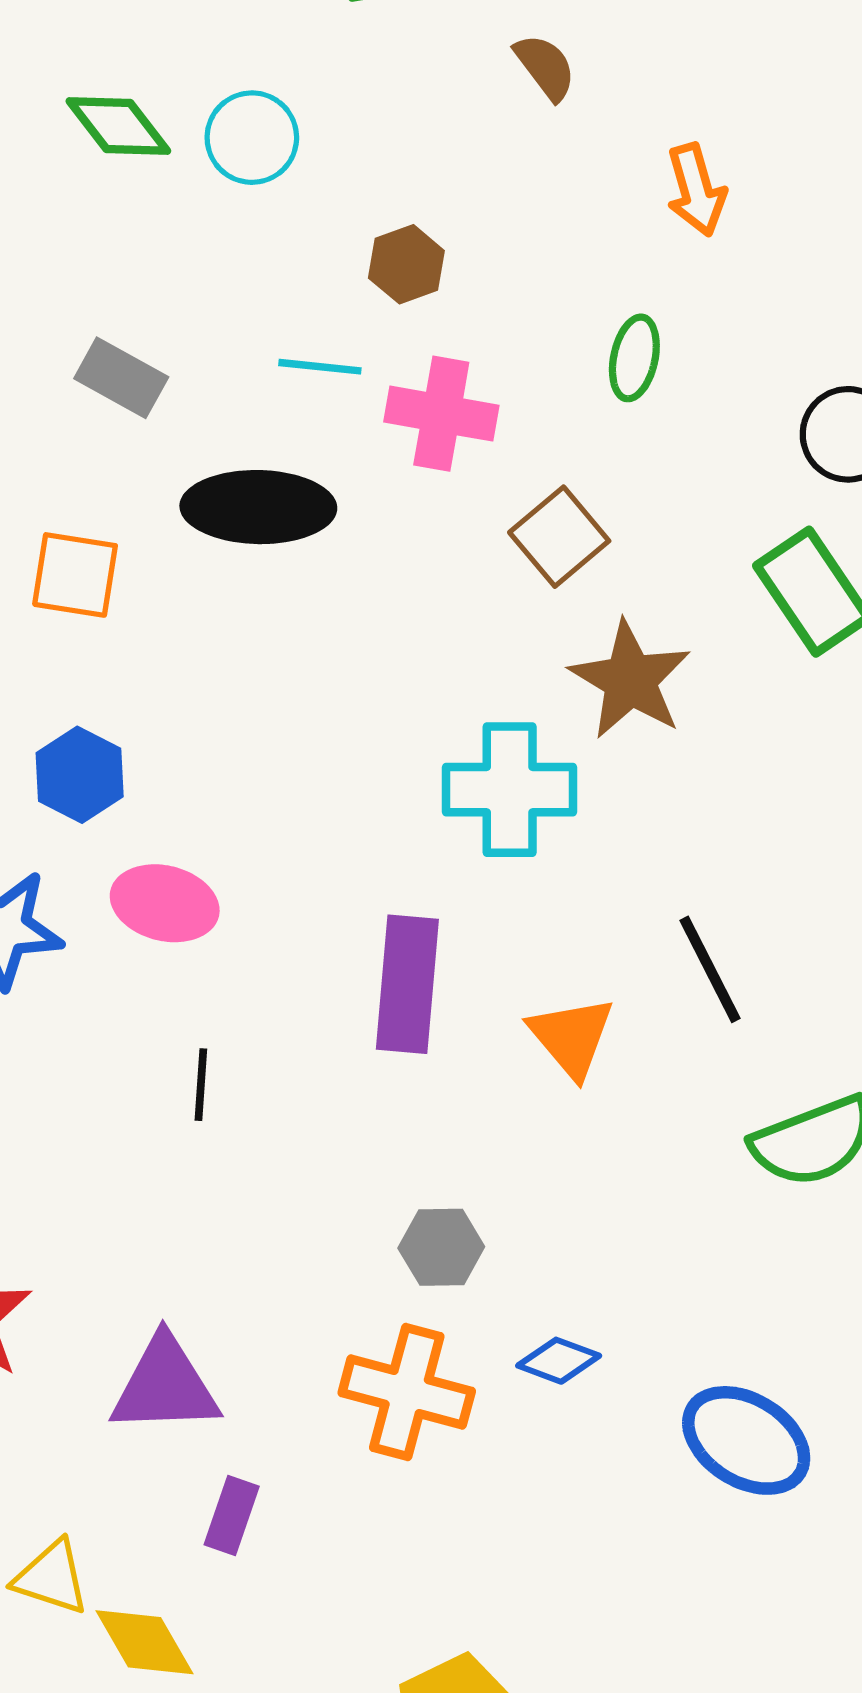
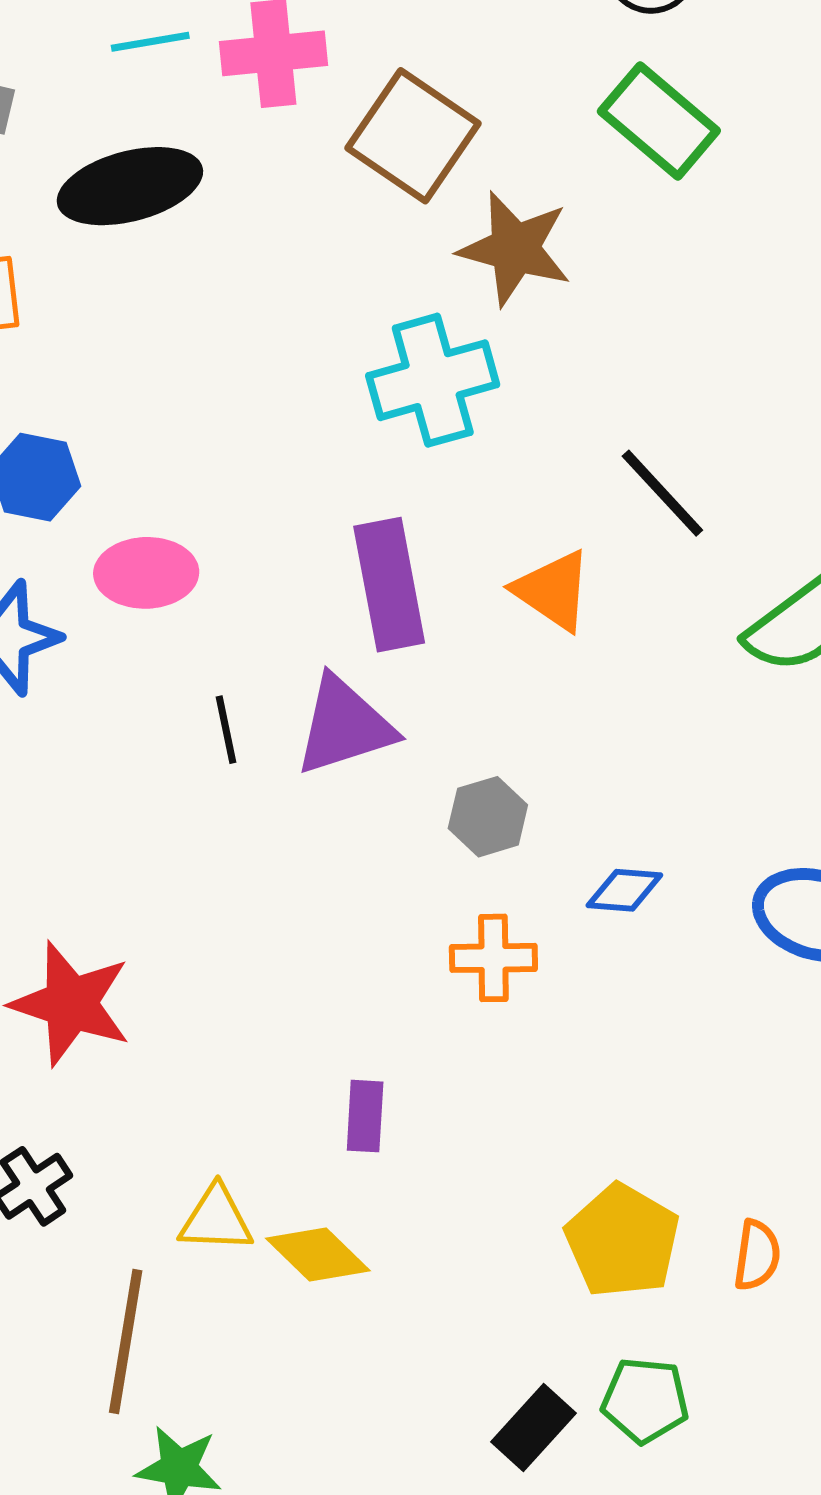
brown square: (559, 537) -> (413, 136), size x1.4
purple triangle: (165, 1386) -> (344, 726), moved
orange cross: (407, 1392) -> (493, 958), size x0.7

